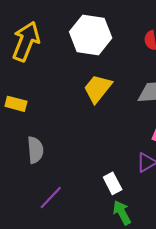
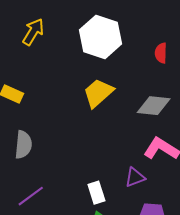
yellow arrow: (26, 41) -> (33, 32), size x0.7

